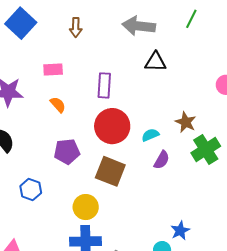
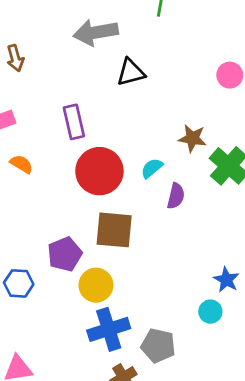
purple pentagon: (67, 152) -> (65, 254), moved

